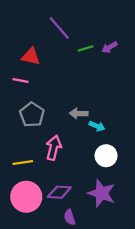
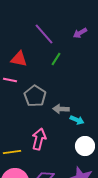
purple arrow: (109, 47) -> (80, 33), moved
green line: (86, 48) -> (56, 59), moved, turned -40
gray pentagon: (32, 115) -> (35, 96), moved

